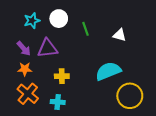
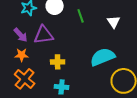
white triangle: (120, 35) -> (114, 22), turned 40
cyan cross: (58, 102) -> (62, 87), moved

